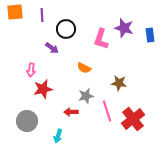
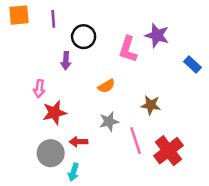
blue rectangle: (150, 35) -> (193, 64), moved, turned -40
purple arrow: (52, 48) -> (66, 61), turned 56
orange semicircle: (84, 68) -> (106, 86), turned -56
red arrow: (71, 112) -> (79, 142), moved
gray circle: (27, 121) -> (51, 153), moved

